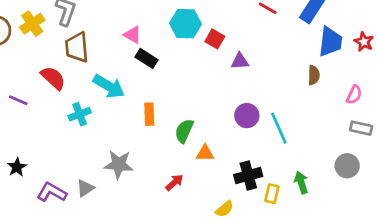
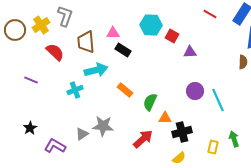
pink triangle: (133, 35) -> (113, 33), turned -32
brown trapezoid: (77, 47) -> (86, 42), moved
red semicircle: (53, 78) -> (55, 52), moved
cyan arrow: (109, 86) -> (96, 70), turned -45
orange rectangle: (149, 114) -> (125, 90), turned -49
black cross: (248, 176) -> (182, 132), moved
red arrow: (174, 182) -> (143, 139), size x1.5
gray triangle: (85, 188) -> (82, 134), moved

